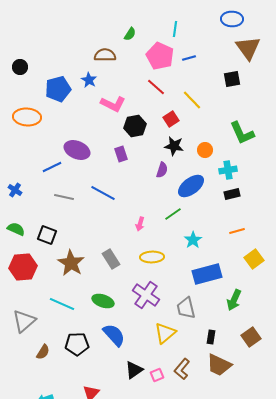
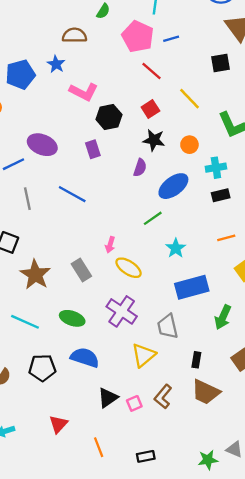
red line: (156, 87) -> (152, 71), moved
yellow line: (192, 100) -> (189, 99), moved
gray line: (64, 197) -> (27, 199), turned 66
pink arrow: (140, 224) -> (110, 245), moved
yellow ellipse: (152, 257) -> (129, 268), turned 35
blue semicircle: (114, 335) -> (85, 357), turned -30

